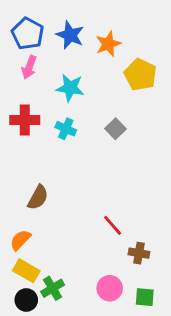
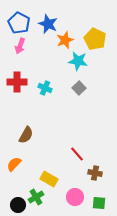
orange star: (108, 44) -> (65, 40), moved
yellow pentagon: (140, 75) -> (95, 39), moved
cyan star: (70, 88) -> (78, 61), moved
yellow rectangle: (26, 271) -> (49, 179), moved

